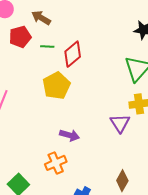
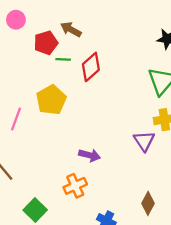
brown arrow: (41, 18) -> (71, 29), moved
red pentagon: (20, 37) -> (46, 43), moved
yellow pentagon: (56, 86) -> (51, 100), moved

